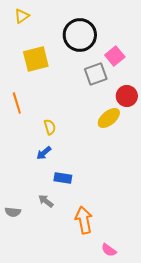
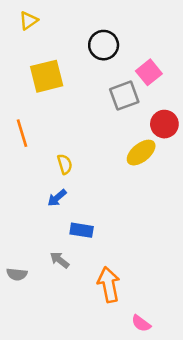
black circle: (80, 35) -> (104, 45), size x0.7

